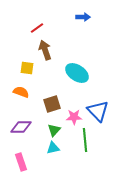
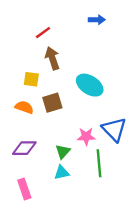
brown square: (52, 104) -> (52, 103), moved

